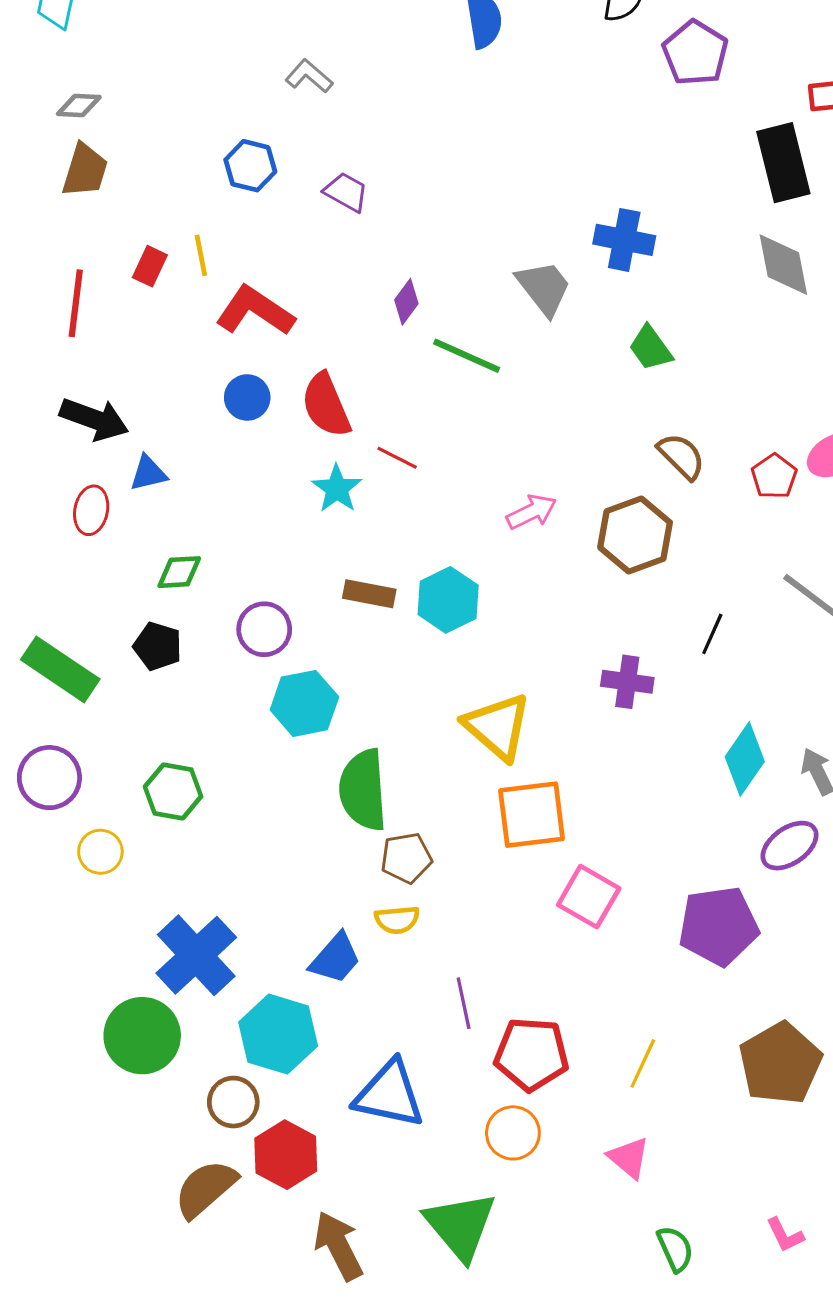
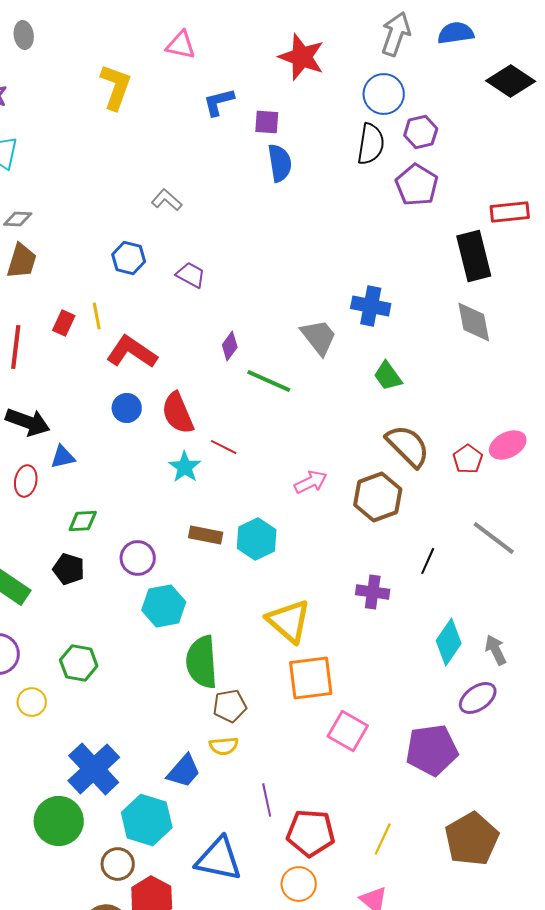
brown semicircle: (681, 456) -> (408, 446), size x1.4

